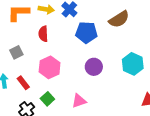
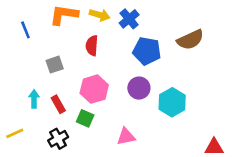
cyan hexagon: (133, 64) -> (172, 102), moved
purple circle: (94, 67) -> (139, 88), moved
green square: (47, 99) -> (85, 118), moved, turned -32

